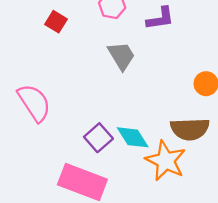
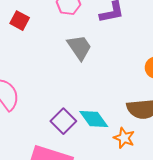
orange star: (166, 161) -> (124, 138), size x0.6

